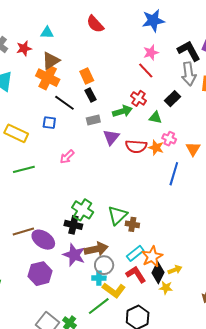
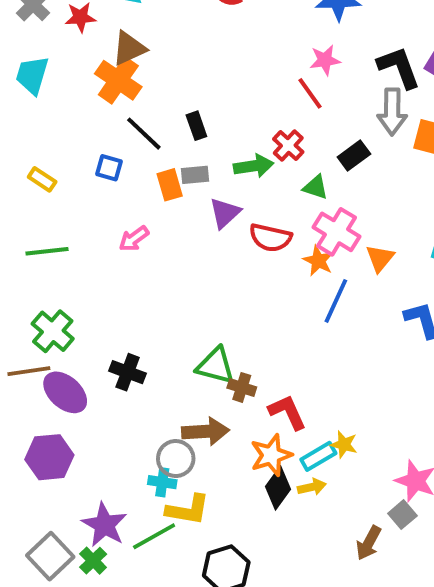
orange rectangle: (87, 76) -> (170, 185), moved
yellow rectangle: (16, 133) -> (42, 179), size x0.6
pink cross: (169, 139) -> (336, 232), size x1.6
orange star: (156, 148) -> (318, 261), moved
green cross: (83, 210) -> (53, 331), moved
green triangle: (117, 215) -> (215, 366), turned 50
brown arrow: (96, 249) -> (206, 431), moved
cyan rectangle: (135, 253) -> (318, 456), moved
purple star: (74, 255) -> (104, 525), moved
red L-shape: (136, 274) -> (287, 412), moved
yellow star: (166, 288) -> (344, 444), moved
yellow L-shape: (114, 290) -> (188, 510), turned -35

